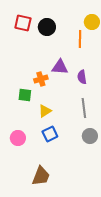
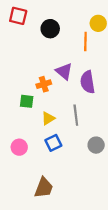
red square: (23, 23) -> (18, 16), moved
purple triangle: (60, 67) -> (64, 71), turned 36
purple semicircle: (82, 77) -> (88, 82), size x1.5
gray line: (84, 108) -> (76, 115), moved

